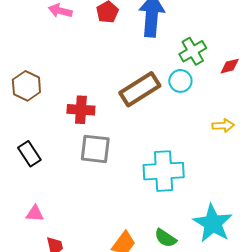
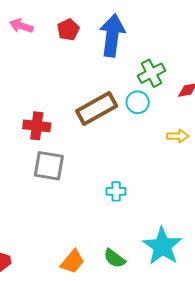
yellow arrow: (223, 126) -> (178, 136), moved
cyan cross: (164, 171) -> (116, 191), size x0.5

